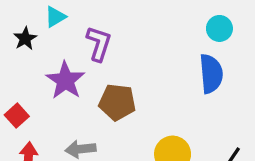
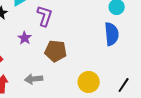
purple star: (65, 80) -> (25, 38), size x0.6

